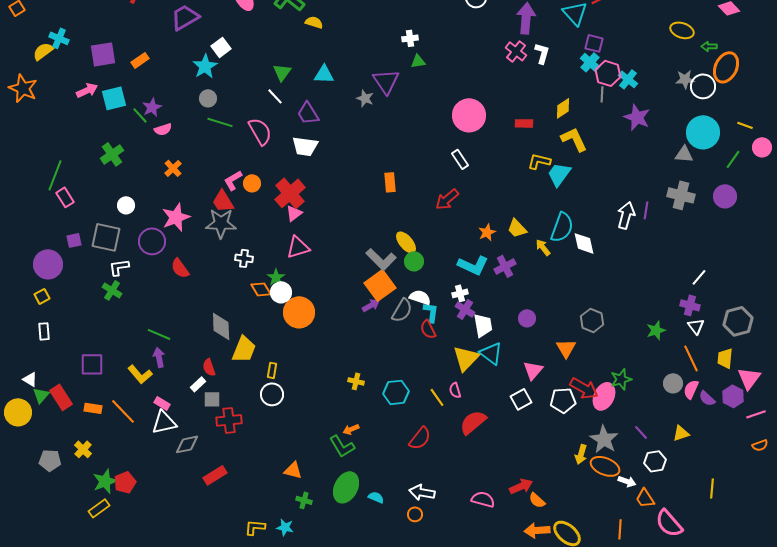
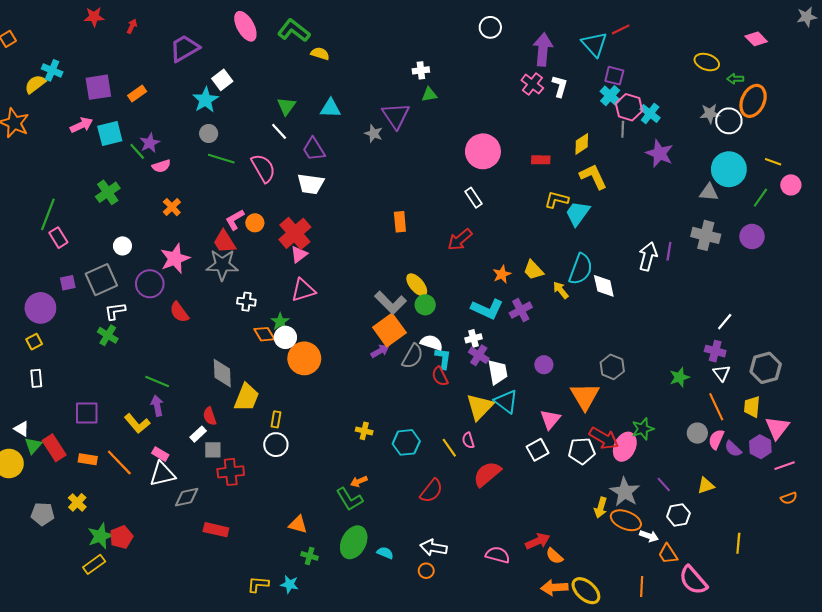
gray square: (106, 237) -> (101, 280), turned -36
orange triangle: (566, 348) -> (585, 396), size x1.4
red rectangle: (215, 475) -> (216, 530), turned 45

